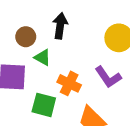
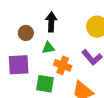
green triangle: (43, 57) -> (48, 48), moved, turned -32

